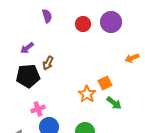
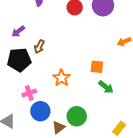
orange square: (105, 83) -> (97, 67), turned 32
orange star: (87, 94) -> (62, 78), moved

